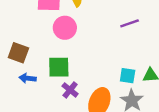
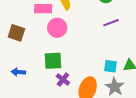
brown square: (18, 53) -> (16, 33), moved
blue arrow: (28, 78) -> (18, 72), moved

